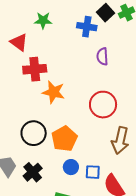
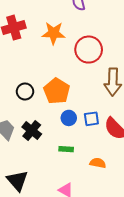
orange star: (54, 92) -> (53, 33), moved
black circle: (34, 133) -> (25, 91), size x0.7

